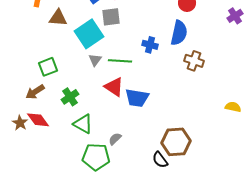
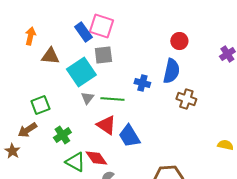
blue trapezoid: (137, 98) -> (129, 136), turned 50
red diamond: (38, 120) -> (96, 158), moved
brown star: (20, 123) -> (12, 151), moved

